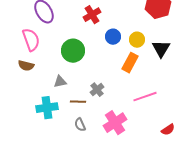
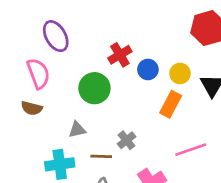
red cross: (92, 15) -> (120, 55), moved

